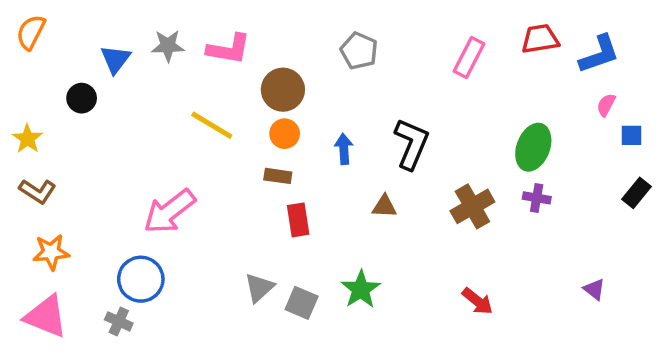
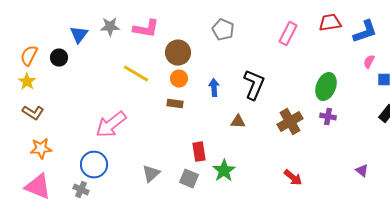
orange semicircle: (31, 32) -> (29, 56), moved
red rectangle: (298, 220) -> (199, 152), moved
gray triangle: (259, 288) -> (151, 174), moved

